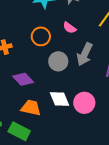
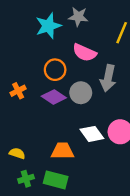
pink semicircle: (69, 28) -> (84, 53), size x1.5
purple diamond: (23, 79) -> (54, 97), moved

